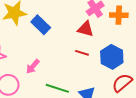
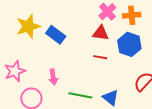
blue hexagon: (112, 57) -> (129, 44), moved
pink arrow: (33, 66) -> (53, 77), turned -42

